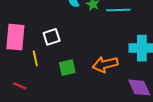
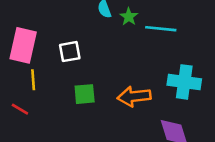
yellow line: (35, 58) -> (33, 80), moved

